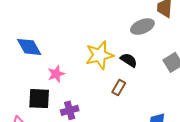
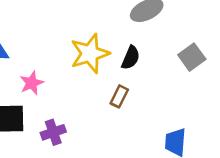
black semicircle: (129, 60) -> (131, 58), turned 84

